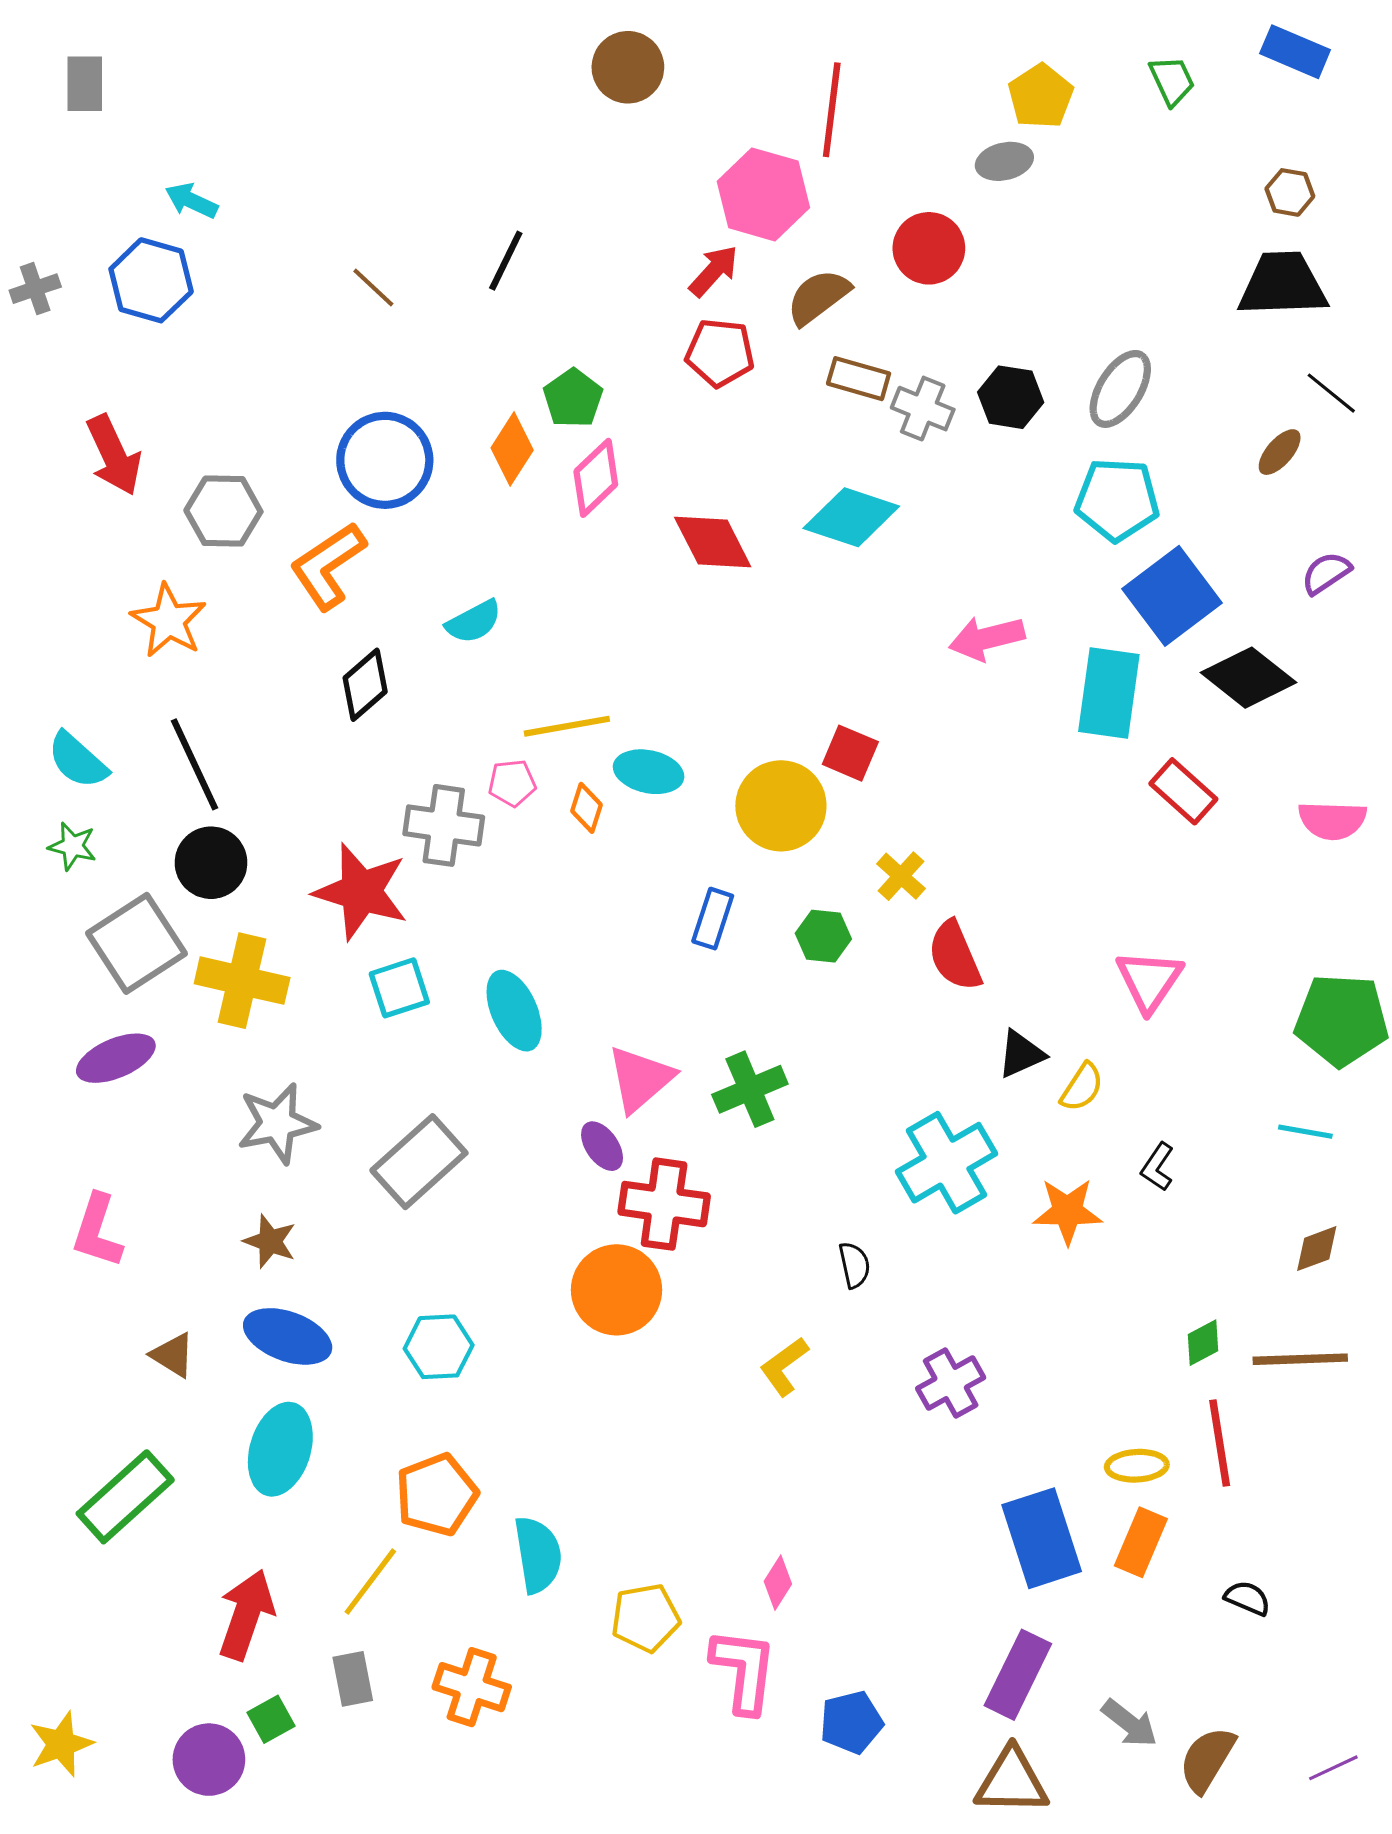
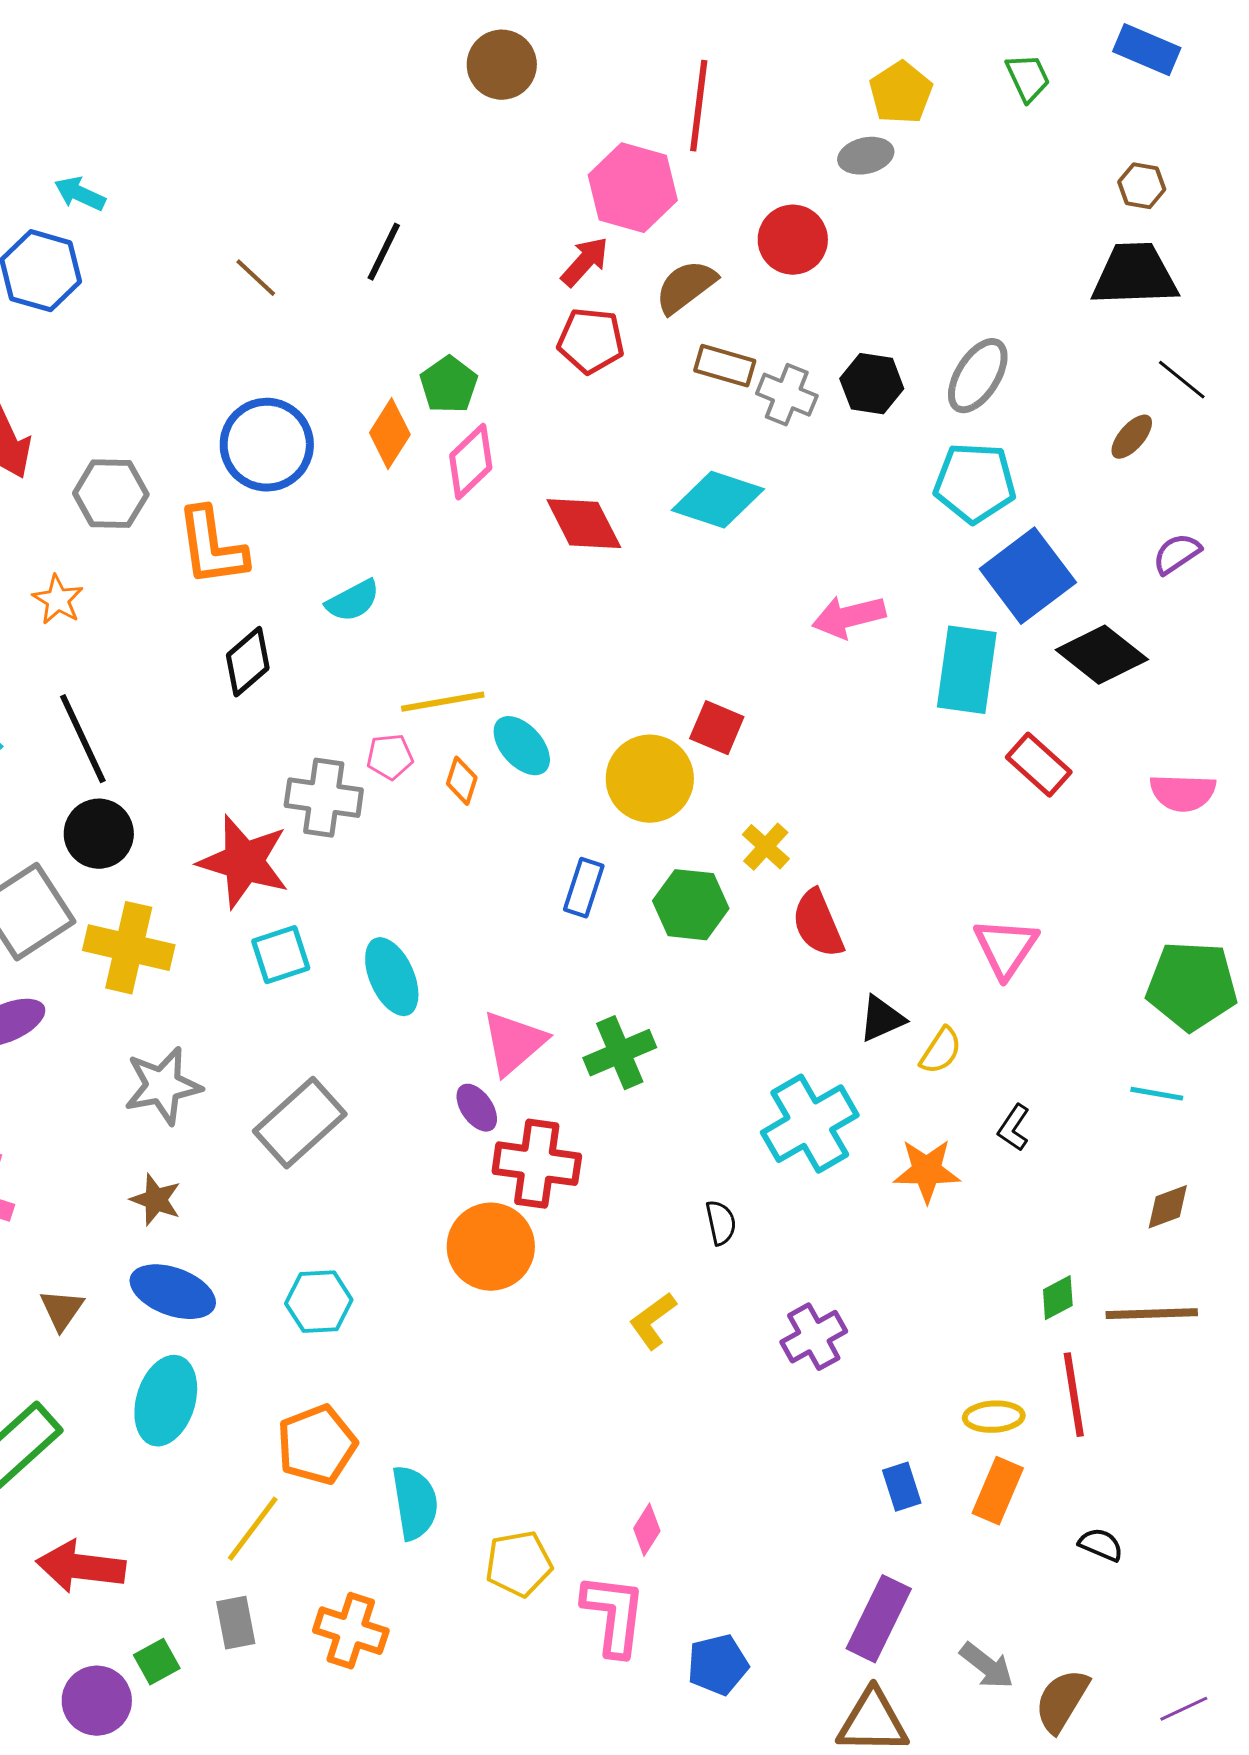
orange L-shape: (328, 566) -> (212, 547), turned -64
orange star: (169, 621) -> (58, 600), size x0.7
cyan ellipse: (649, 772) -> (522, 746), turned 36
green hexagon: (823, 936) -> (691, 905), size x1.4
brown triangle: (173, 1355) -> (62, 1310), turned 33
blue rectangle: (1042, 1538) -> (902, 1487), size x0.5
red arrow: (246, 1615) -> (81, 1567), moved, turned -102

